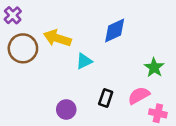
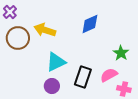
cyan triangle: (84, 61) -> (56, 62), moved, size x1.5
black rectangle: (106, 98) -> (83, 77), size x1.5

